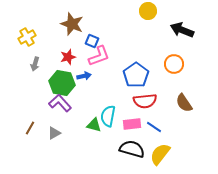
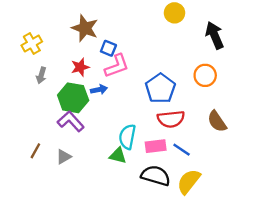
black arrow: (182, 30) -> (215, 35), turned 45
green triangle: (94, 125) -> (118, 156), moved

